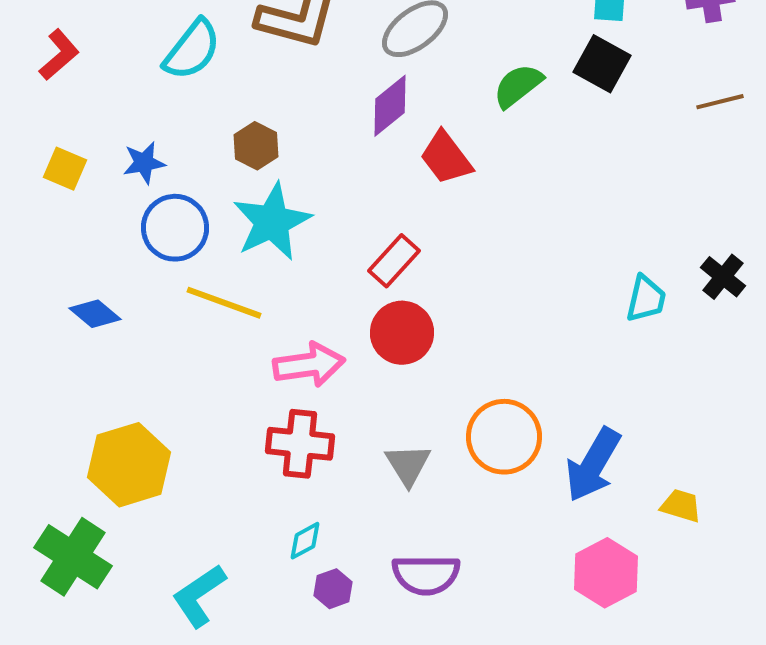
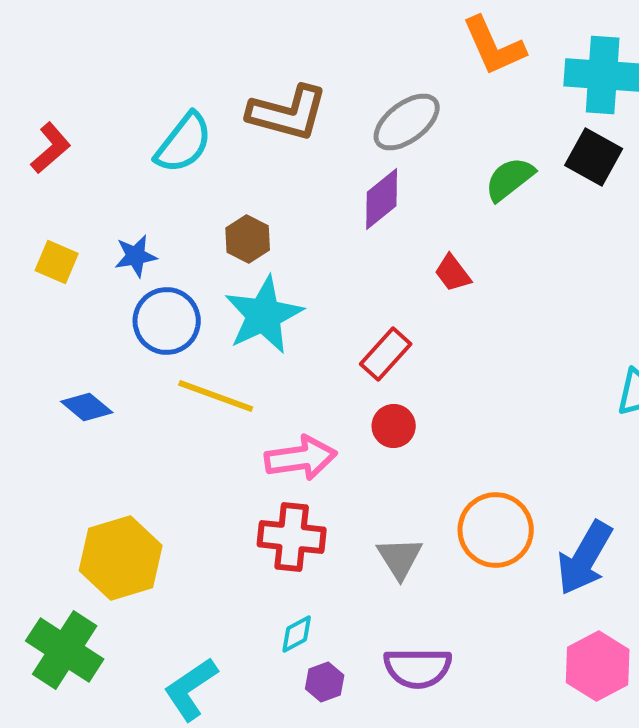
red trapezoid: (446, 158) -> (453, 273), moved, size x0.7
red circle: (402, 333) -> (394, 426), size x0.7

